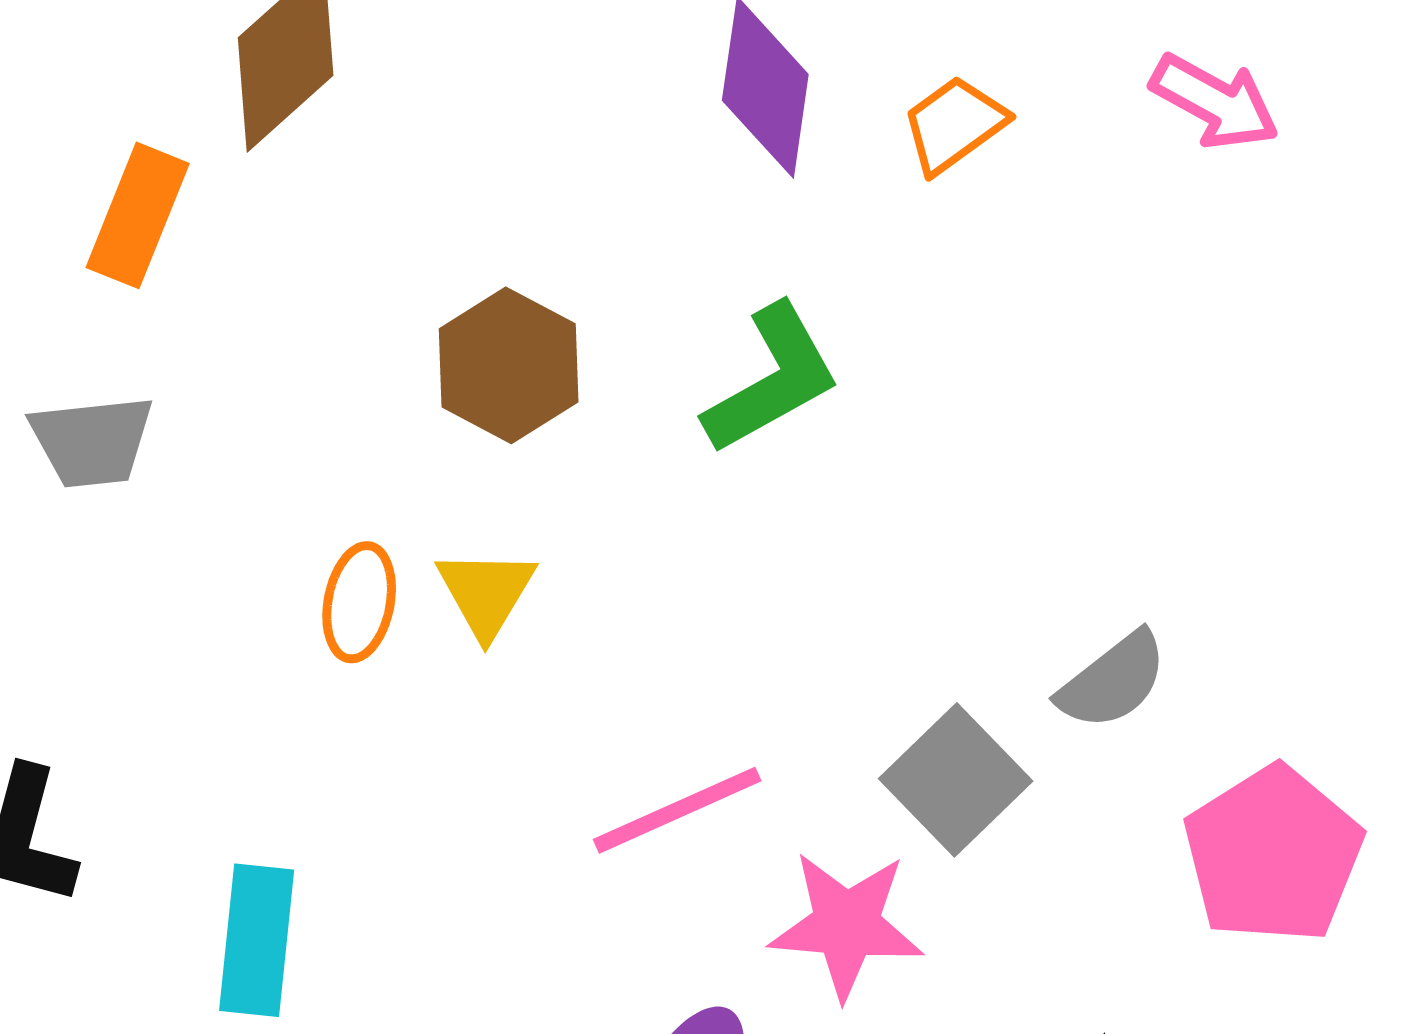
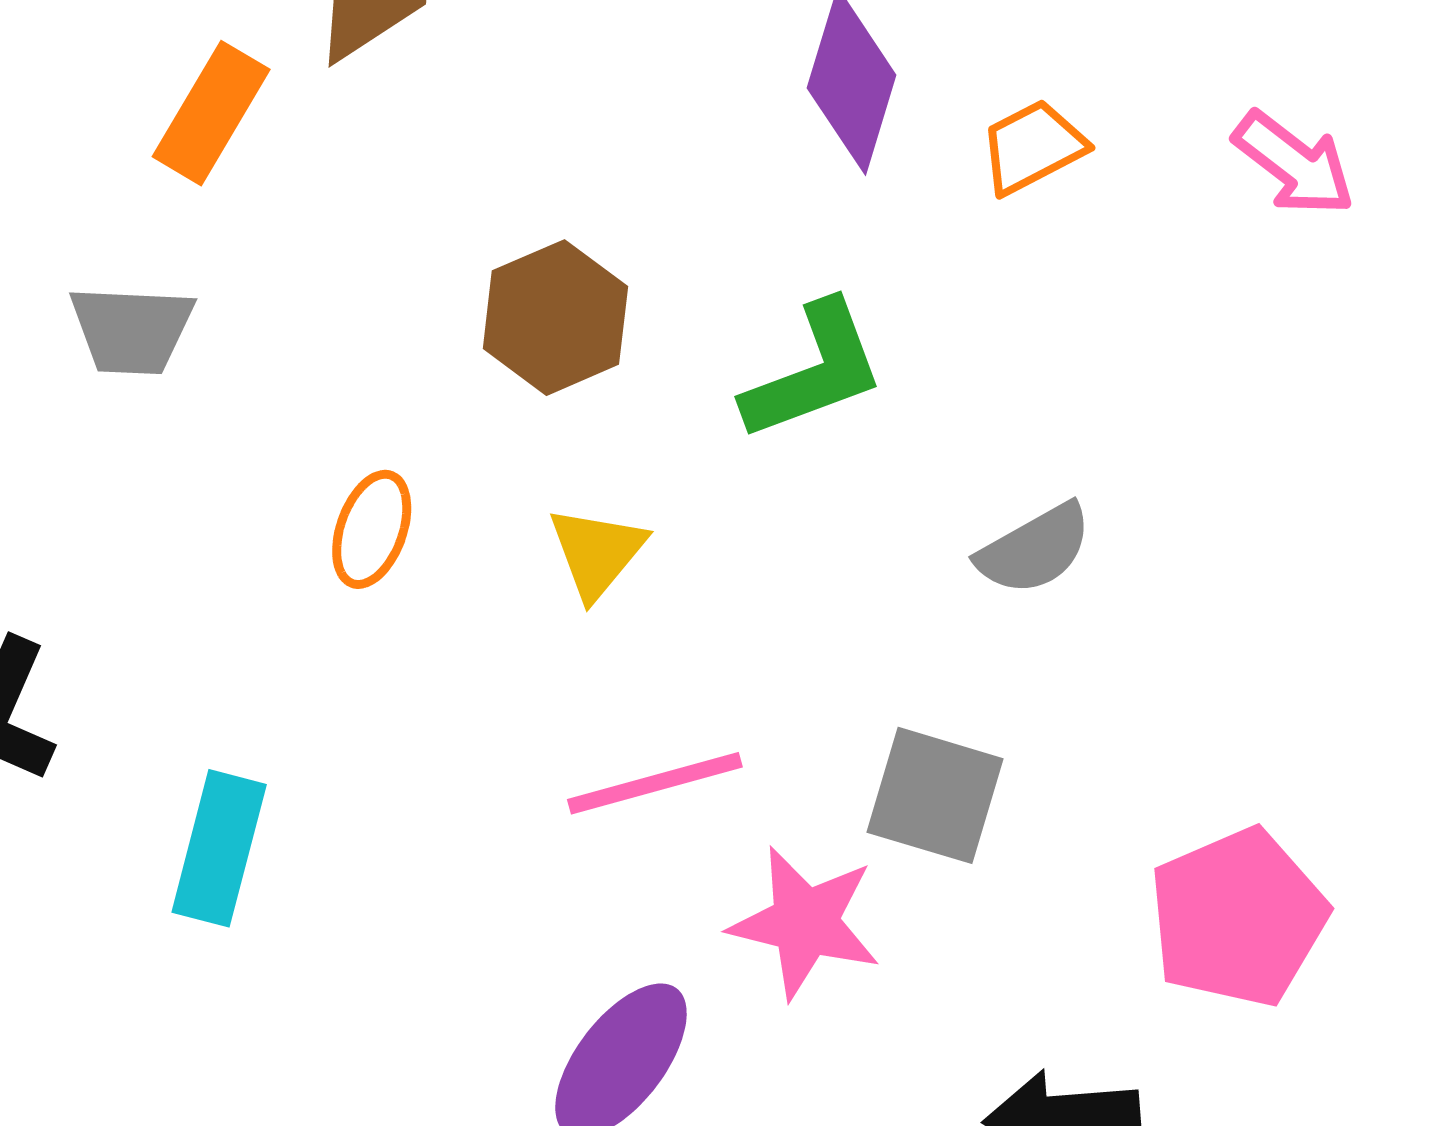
yellow triangle: (486, 593) -> (597, 552), moved
gray semicircle: (1113, 681) -> (1035, 549), moved
gray square: (956, 780) -> (935, 795), turned -38

